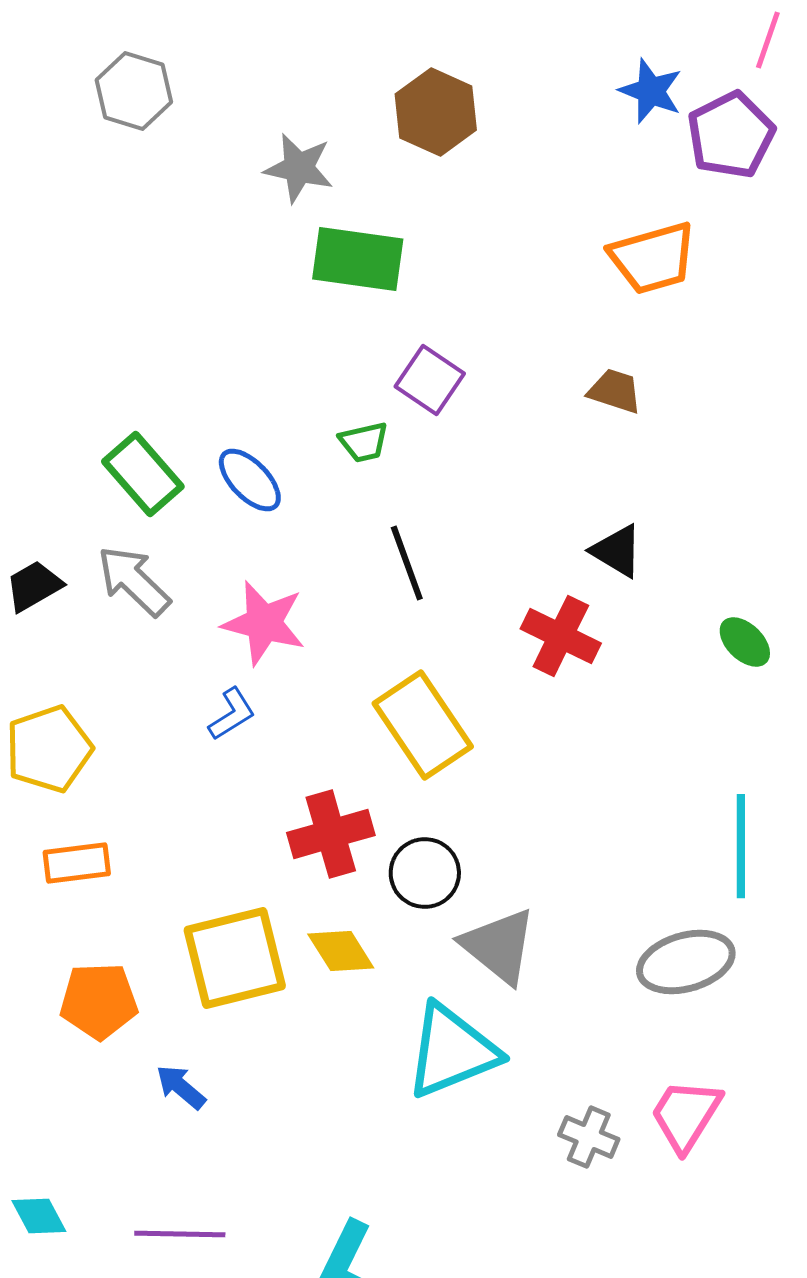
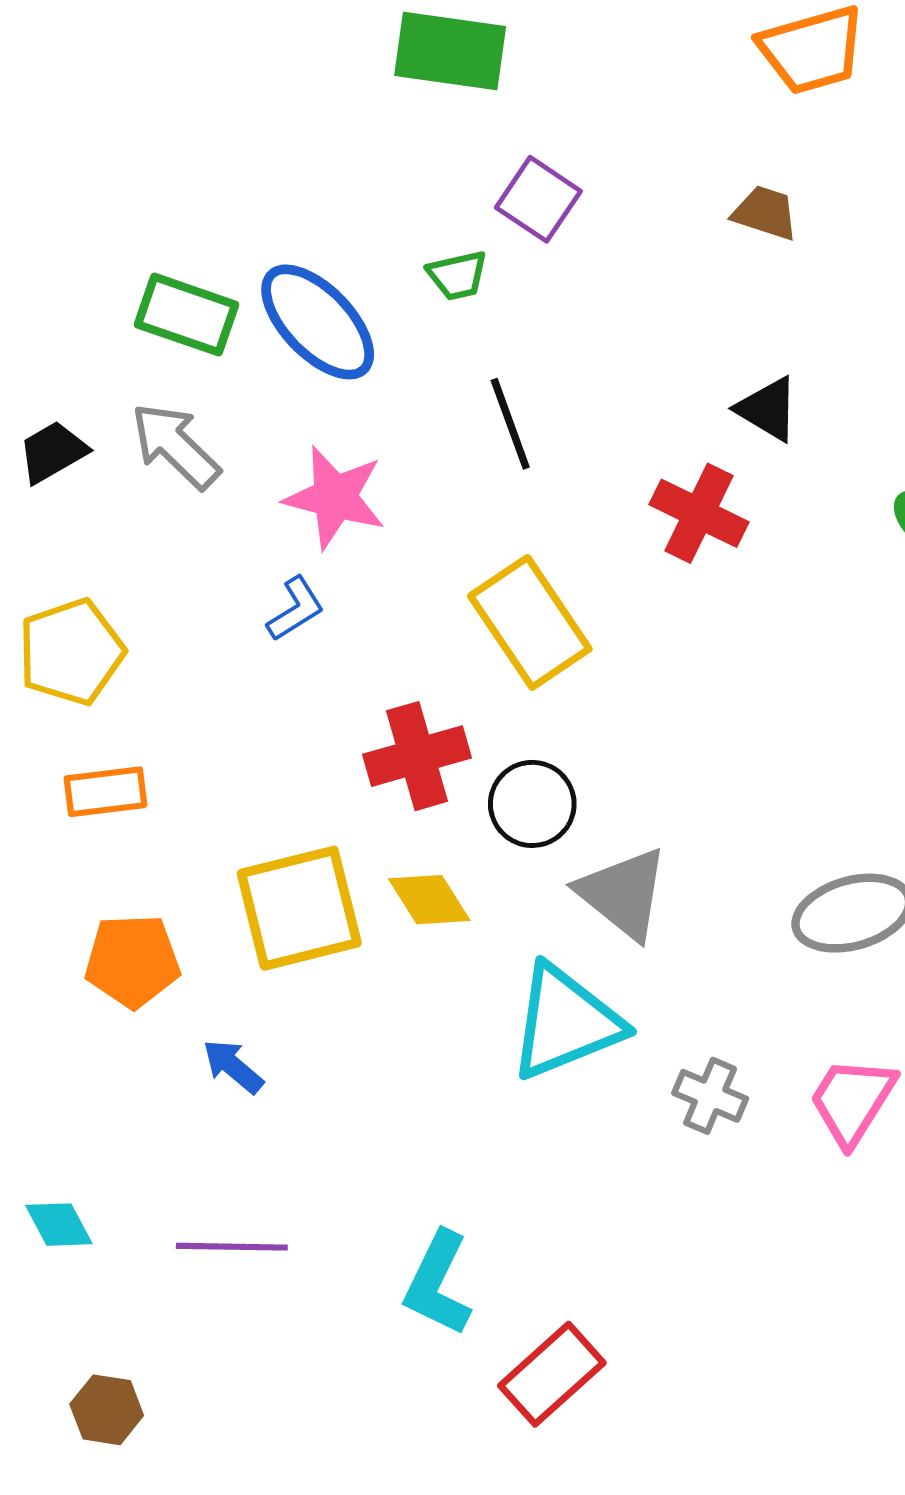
green rectangle: (143, 474) -> (186, 315), turned -30
blue ellipse: (250, 480) -> (318, 322), size x1.5
gray cross: (589, 1137) -> (710, 1096), moved

